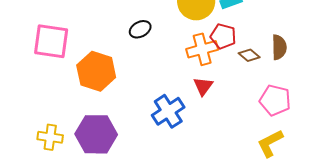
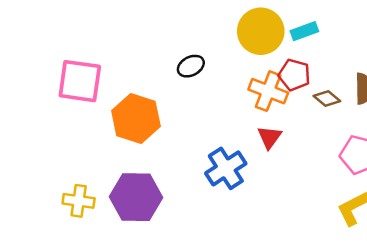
orange cross: (202, 49) -> (268, 91), turned 36

